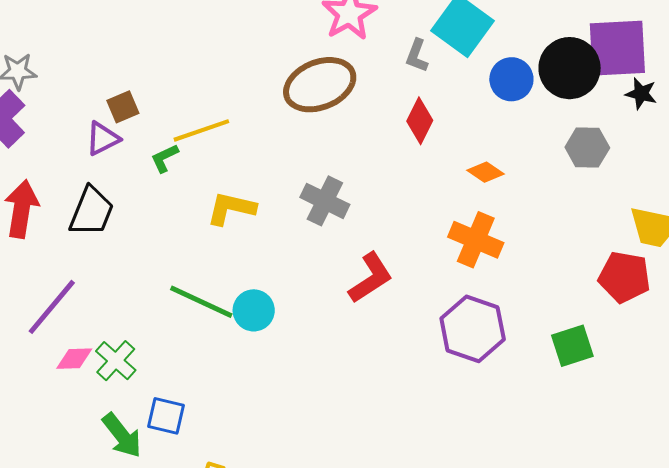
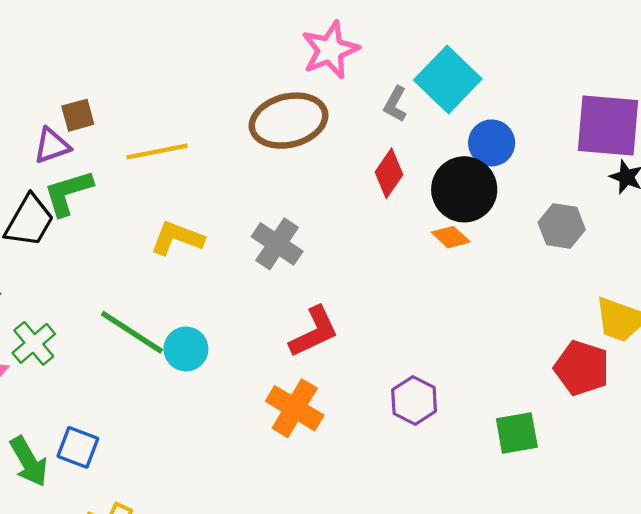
black circle: (570, 68) -> (464, 189), moved
green L-shape: (164, 158) -> (68, 193), moved, size x1.6
orange cross: (476, 240) -> (295, 408), moved
purple hexagon: (473, 329) -> (414, 400), size x0.7
green cross: (116, 361) -> (34, 343), moved

